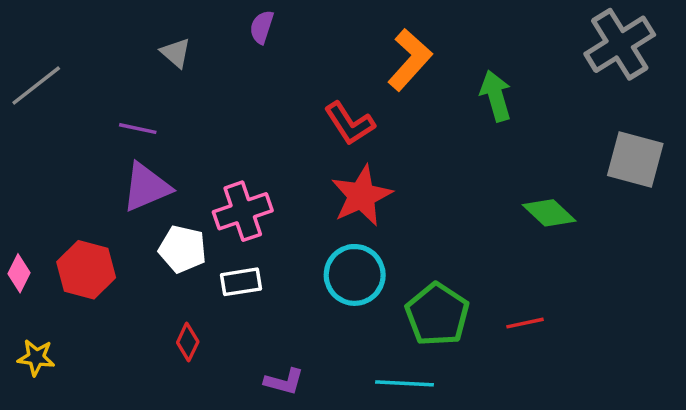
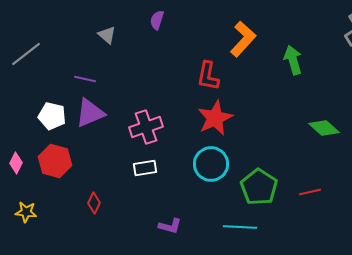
red L-shape: (349, 123) -> (208, 76), turned 44
white pentagon: (182, 249) -> (52, 116), moved
red diamond: (188, 342) -> (94, 203), moved

